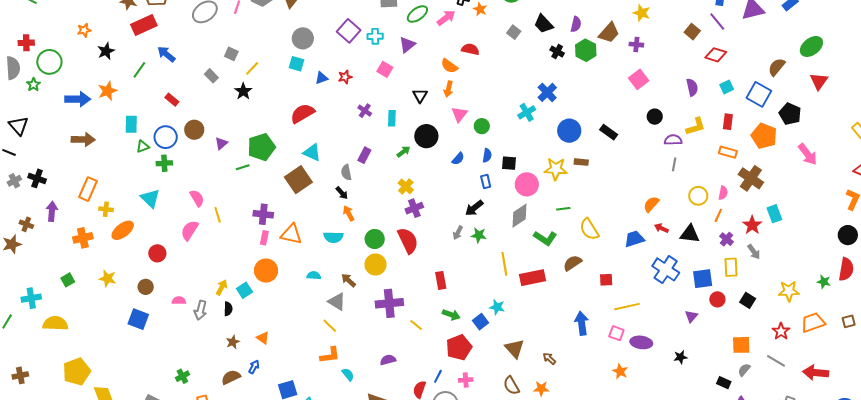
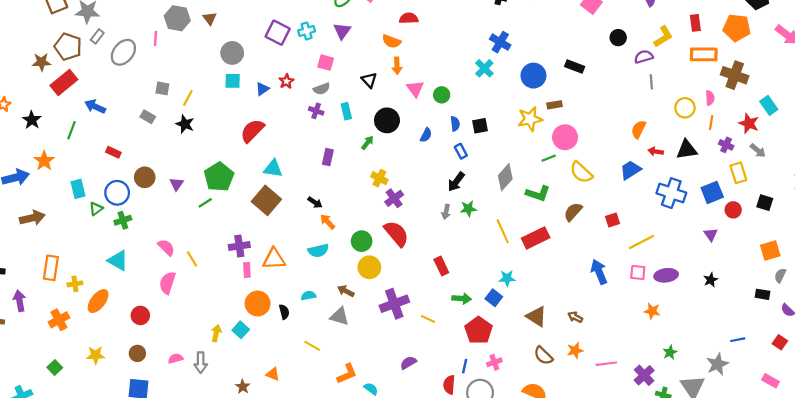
orange rectangle: (728, 152) -> (704, 54), size x1.4
gray semicircle: (346, 172) -> (322, 89), moved, turned -84
pink circle: (527, 184) -> (565, 137), moved
black semicircle: (228, 309) -> (284, 312), moved
yellow line: (330, 326) -> (312, 346), moved

